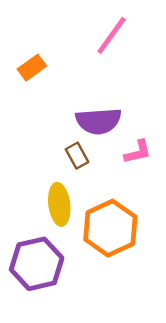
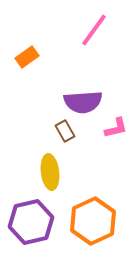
orange hexagon: (110, 228) -> (93, 221), moved

